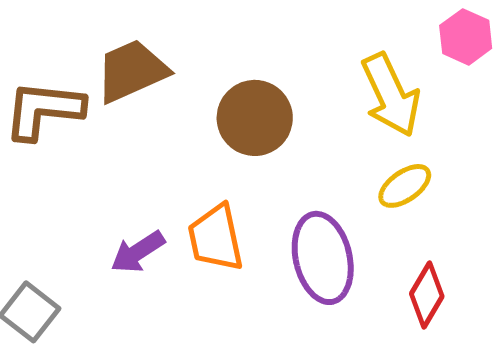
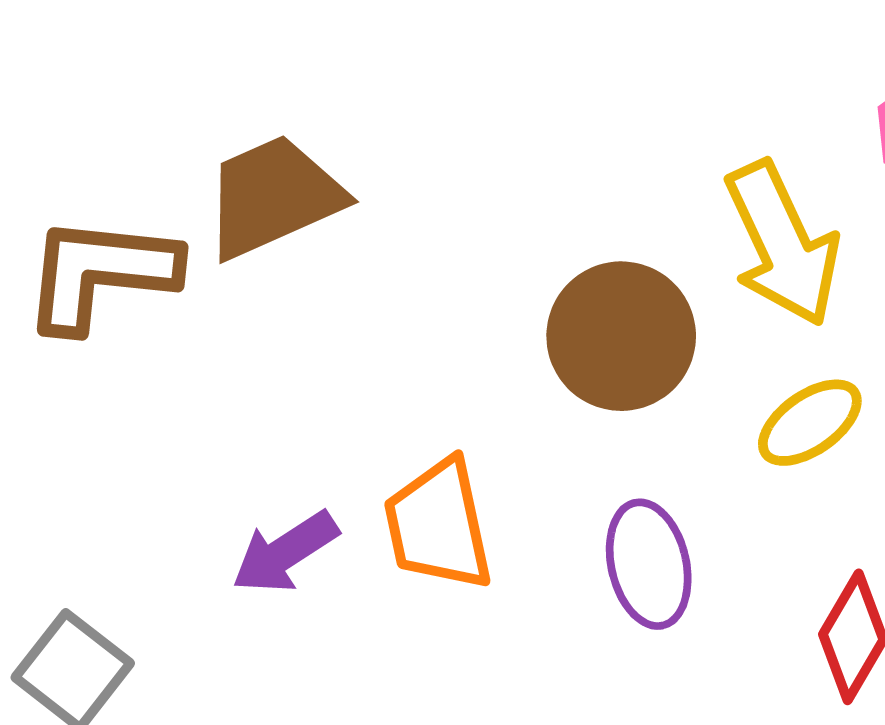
brown circle: (255, 118) -> (621, 336), moved
purple ellipse: (323, 258) -> (649, 564), size x0.7

